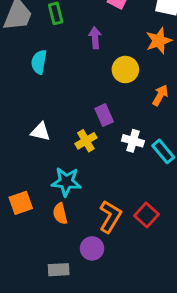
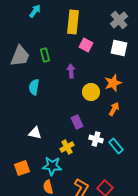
orange star: (159, 41) -> (113, 83), moved
yellow cross: (86, 141) -> (67, 147), moved
orange square: (21, 203) -> (22, 168), moved

